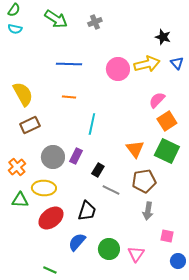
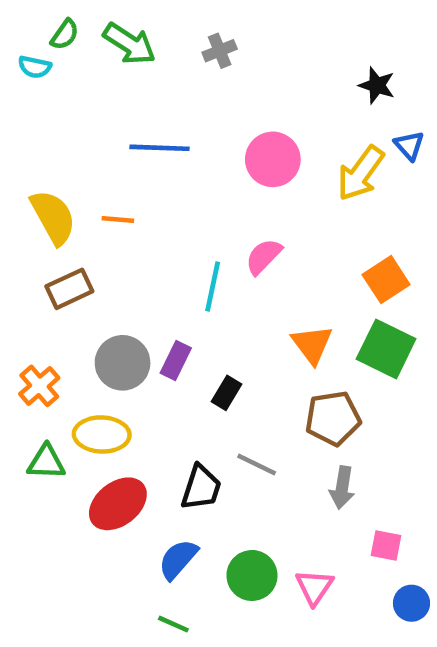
green semicircle: (14, 10) -> (65, 35), moved
yellow arrow: (147, 64) -> (361, 173), moved, turned 140
orange line: (69, 97) -> (118, 219), moved
pink semicircle: (157, 100) -> (264, 256), moved
gray line: (111, 190) -> (257, 465), moved
green line: (50, 270) -> (173, 624), moved

